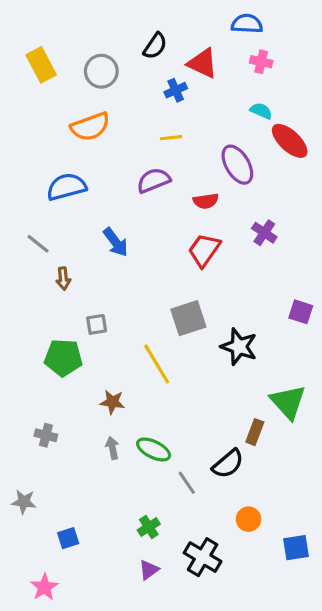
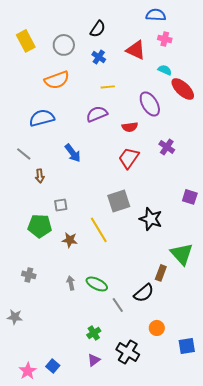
red triangle: (203, 63) -> (136, 50), moved
blue cross: (176, 90) -> (99, 57), moved, turned -32
brown star: (112, 402) -> (70, 240), moved
blue square: (68, 538) -> (53, 366), moved, turned -32

